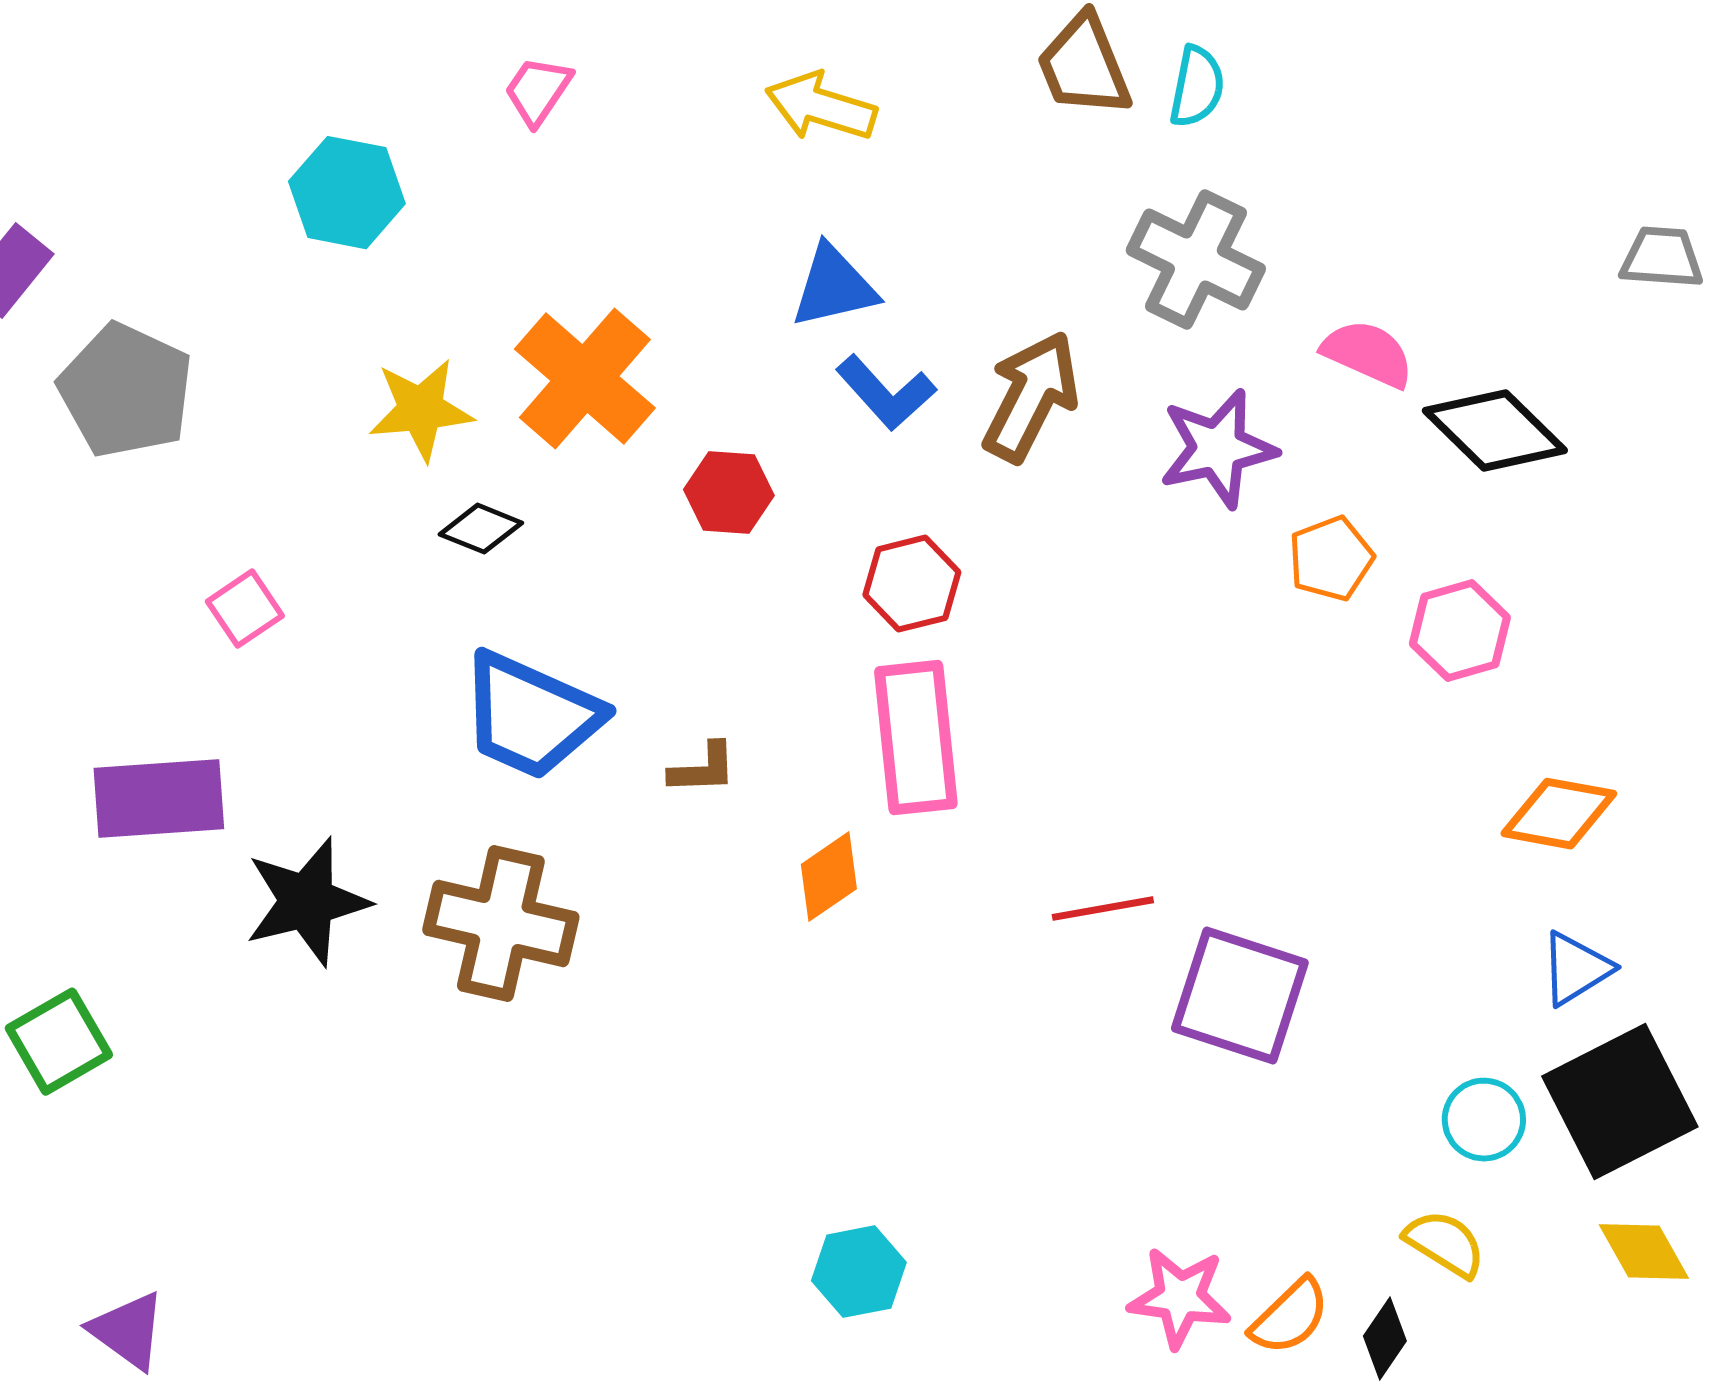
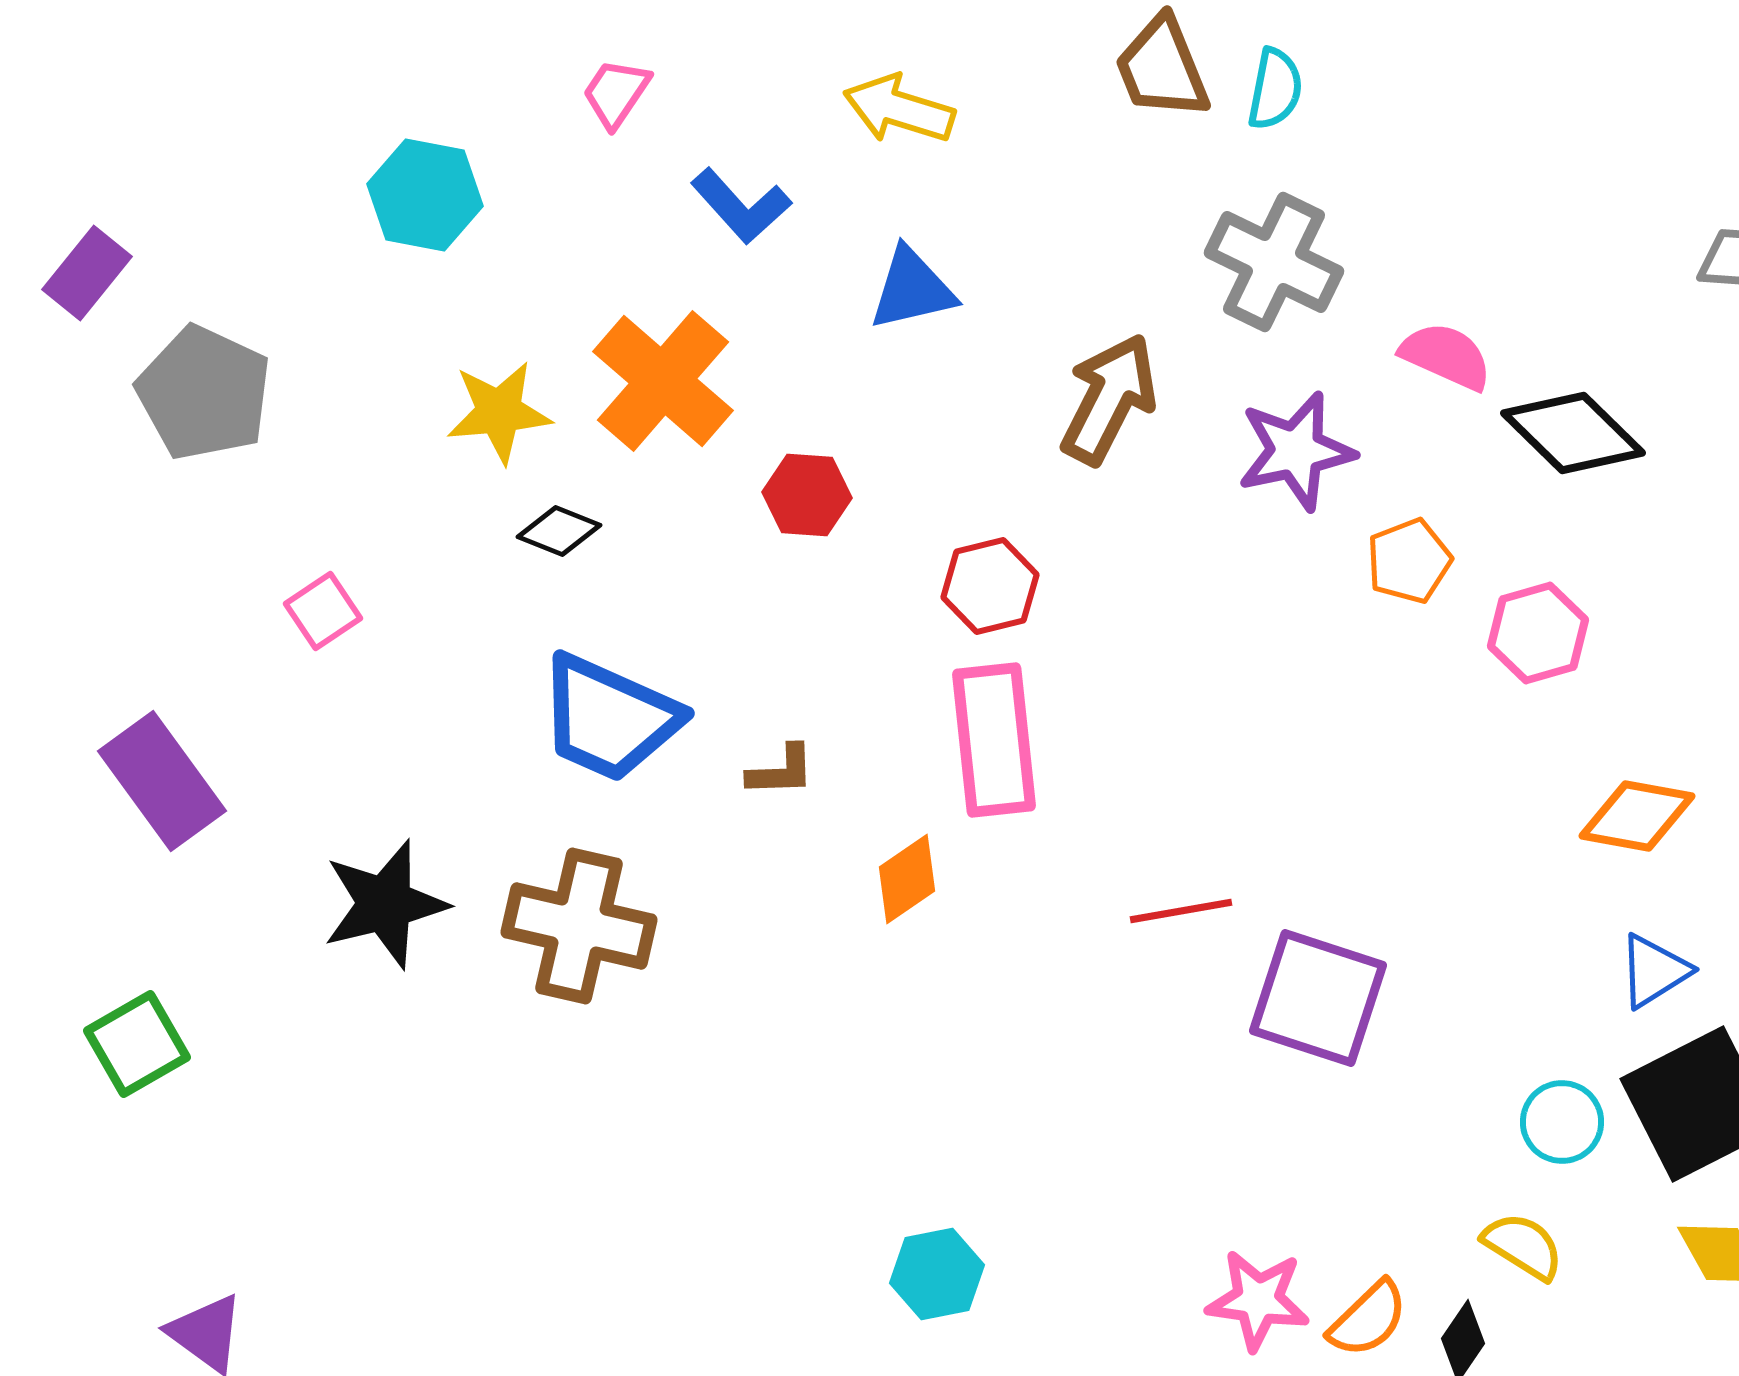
blue L-shape: (886, 393) -> (741, 206), moved
purple rectangle: (159, 799) -> (162, 781), moved, turned 58

